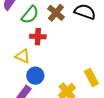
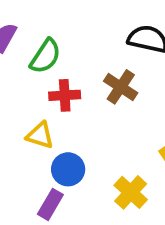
brown cross: (56, 13) -> (121, 87), moved

